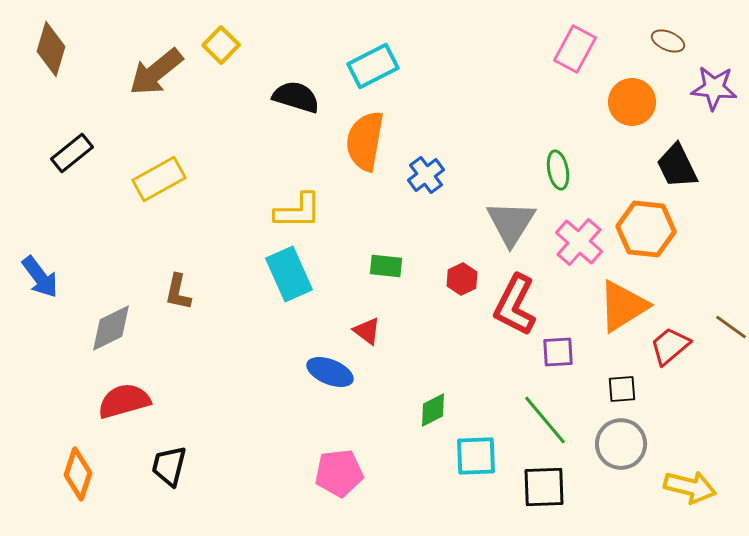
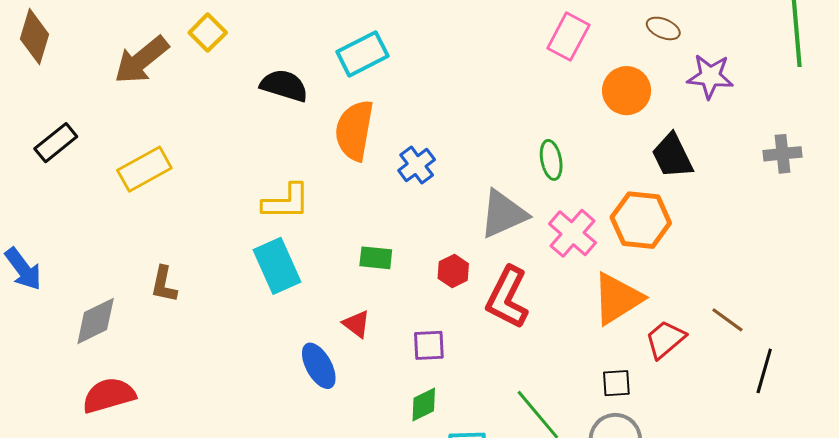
gray triangle: (511, 223) -> (503, 214), turned 34
purple square: (558, 352) -> (429, 345), moved
blue ellipse: (330, 372) -> (319, 366), turned 39

